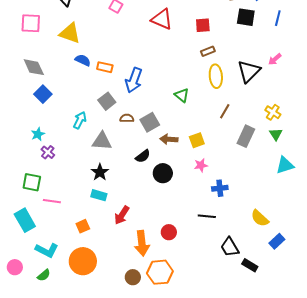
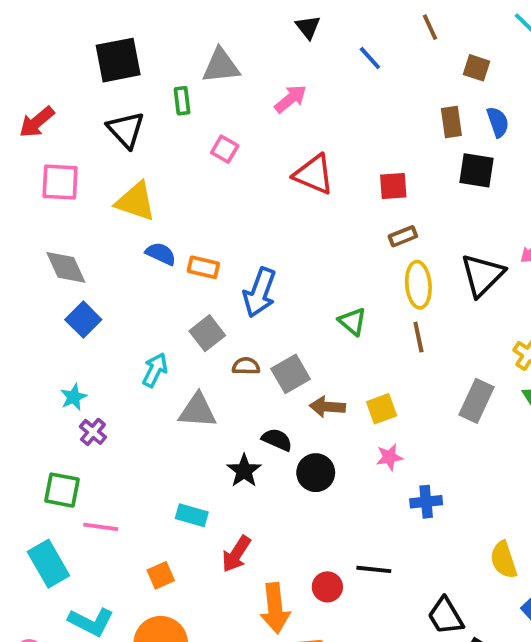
brown line: (225, 111) -> (418, 337), moved, turned -42
black semicircle: (143, 156) -> (277, 440), turned -119
black star: (100, 172) -> (244, 471), moved
black line: (207, 216) -> (374, 569), moved
yellow semicircle: (260, 218) -> (504, 560), turned 30

